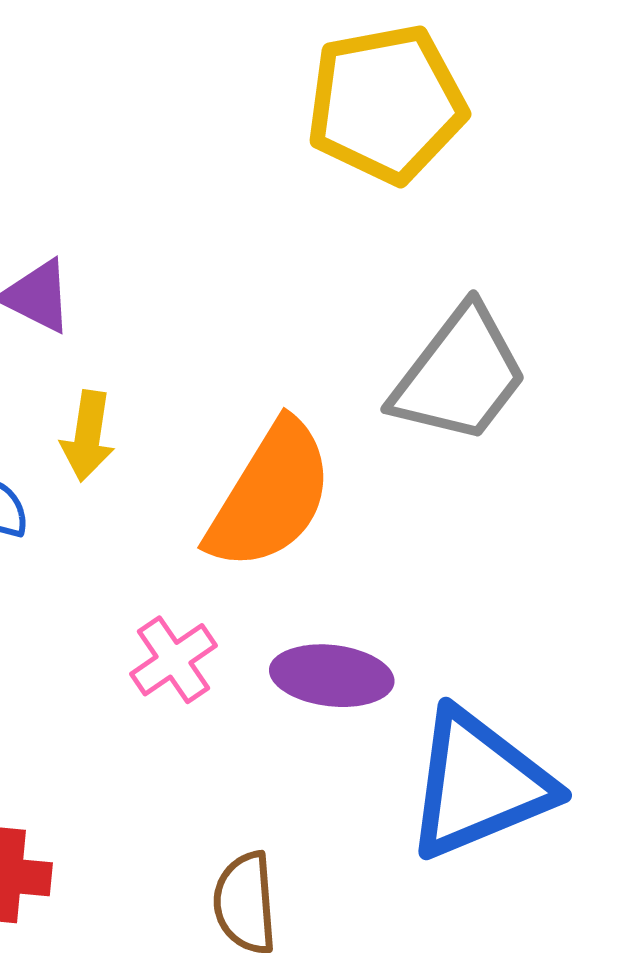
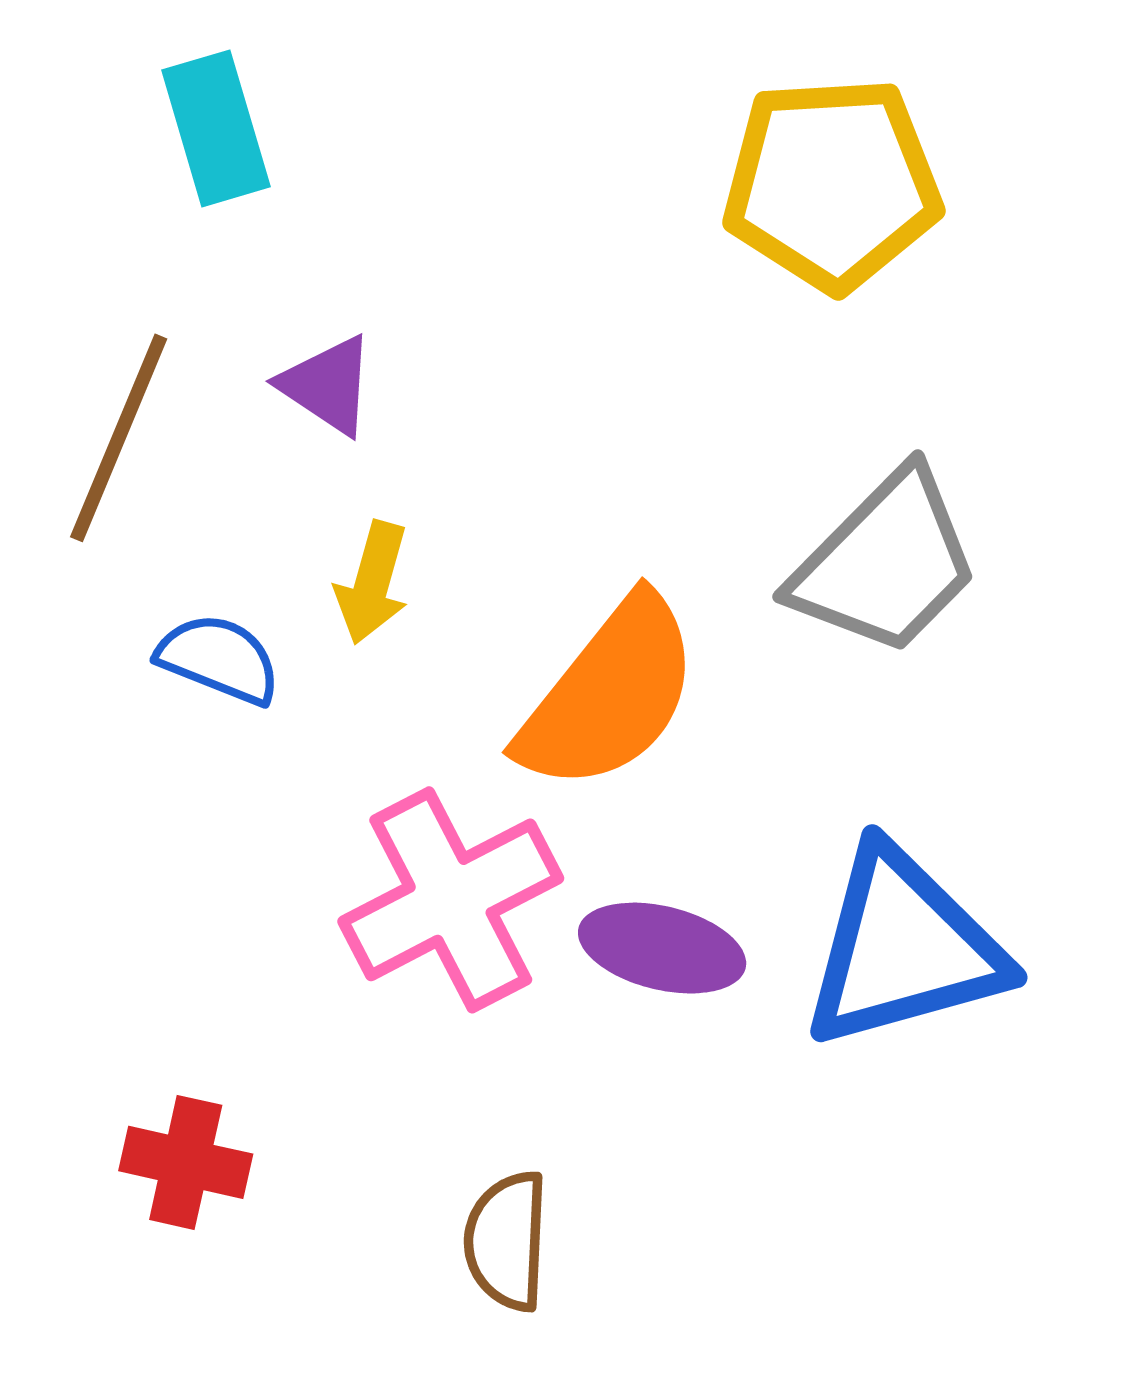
pink cross: (174, 660) -> (451, 900), size x1.8
blue triangle: (479, 784) -> (903, 948), moved

